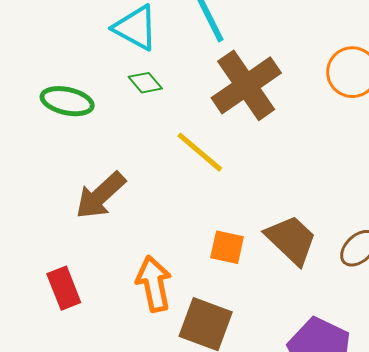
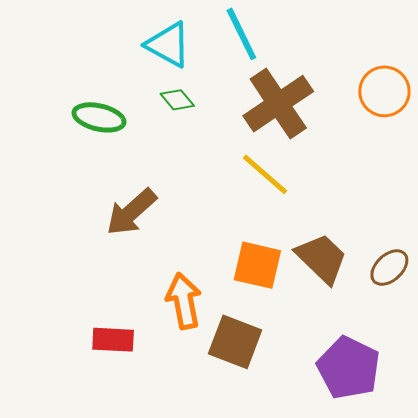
yellow line: (200, 152) -> (265, 174), moved
orange square: (227, 247) -> (257, 265), size x1.4
red rectangle: (64, 288) -> (113, 340), moved, turned -66

